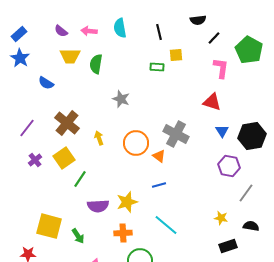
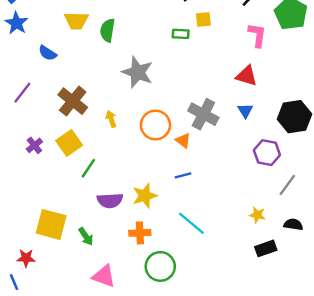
gray star: (121, 99) -> (137, 72), size x1.5
purple line: (27, 128) -> (22, 93), moved
blue triangle: (222, 131) -> (245, 111), moved

